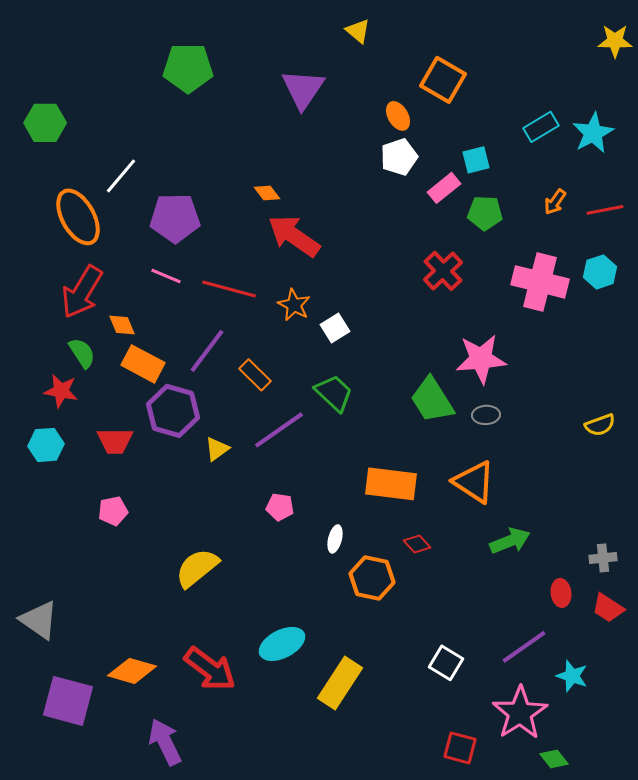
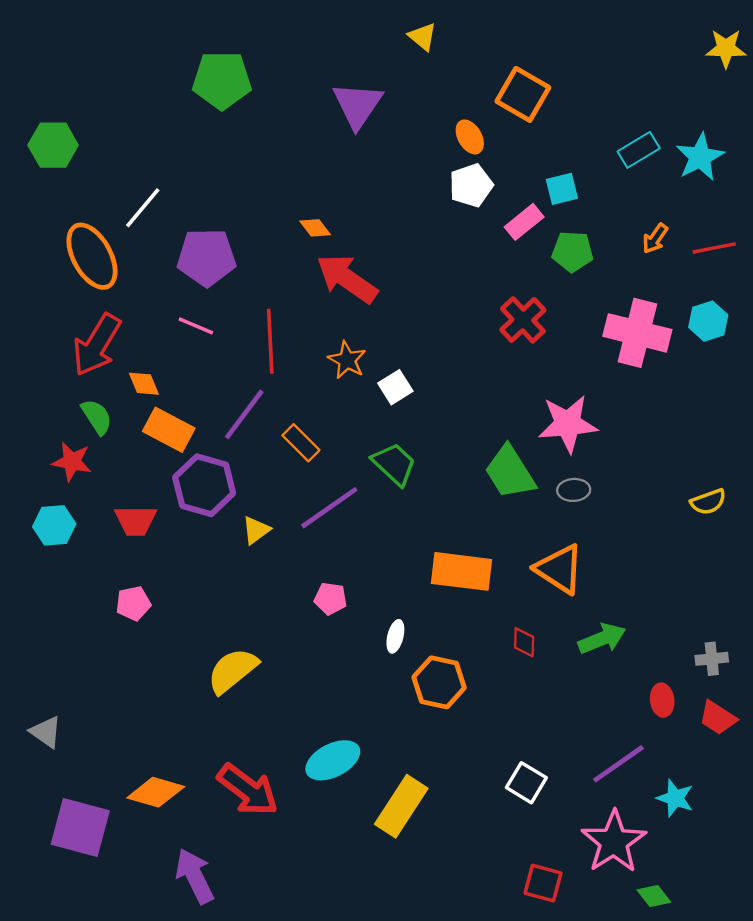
red line: (229, 289) -> (270, 341), turned 72
red diamond: (417, 544) -> (524, 642), moved, turned 44
gray triangle: (39, 620) -> (46, 732), size x0.7

